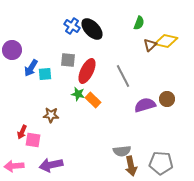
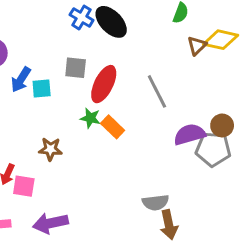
gray pentagon: (161, 163) -> (213, 149), moved

